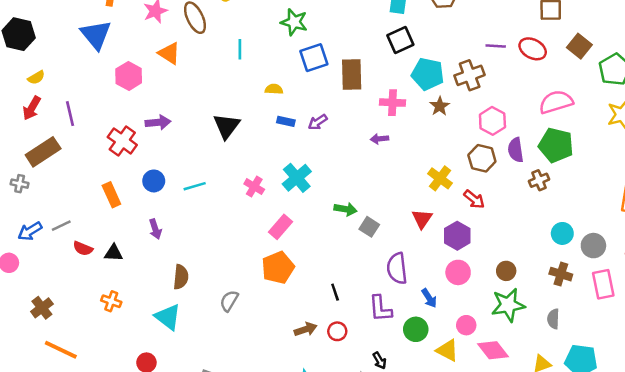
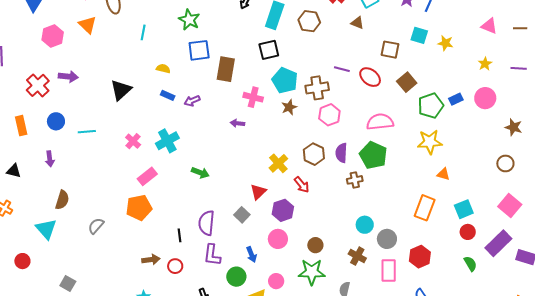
pink hexagon: (492, 121) -> (329, 115), moved
gray square: (369, 227) -> (242, 215), moved
purple semicircle: (397, 268) -> (206, 223), moved

